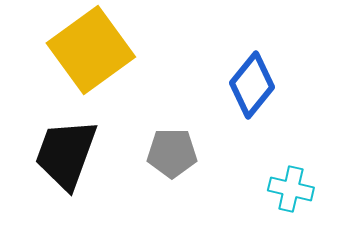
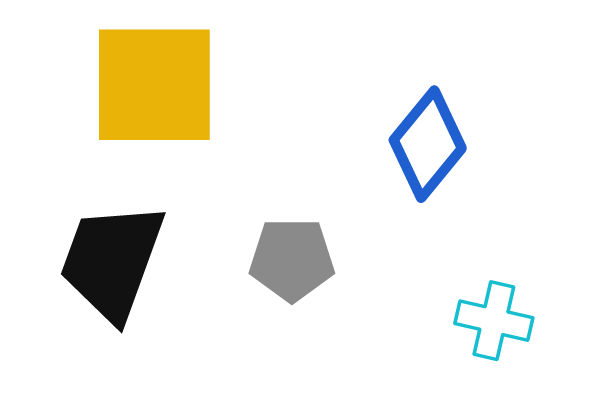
yellow square: (91, 50) -> (154, 85), turned 36

